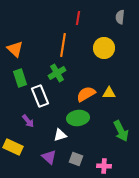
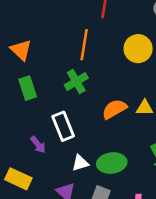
white rectangle: (40, 96) -> (63, 126), moved
green ellipse: (78, 118) -> (112, 163), moved

